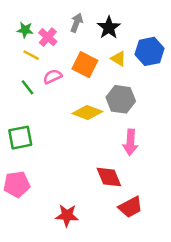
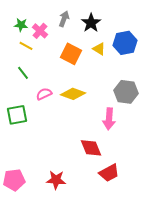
pink semicircle: (53, 77) -> (44, 94), moved
gray hexagon: (121, 99) -> (126, 92), moved
pink pentagon: (17, 184) -> (14, 180), moved

